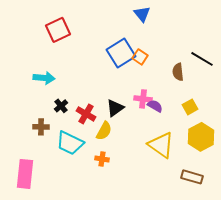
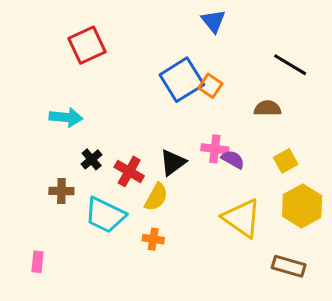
black line: (202, 59) -> (290, 65), moved
brown semicircle: (178, 72) -> (268, 108), turned 96
pink rectangle: (25, 174) -> (37, 262), size x0.5

